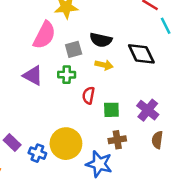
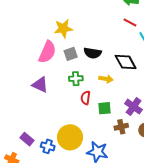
gray square: (74, 49) -> (71, 54), moved
yellow arrow: (104, 65) -> (106, 79), moved
green cross: (67, 75) -> (76, 79), moved
brown cross: (117, 140) -> (121, 127), moved

